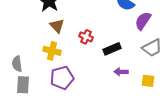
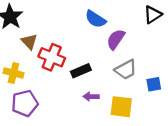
brown triangle: (57, 26) -> (29, 42), moved
red cross: (86, 37) -> (52, 57), size x1.6
yellow square: (148, 81) -> (121, 107), size x1.5

